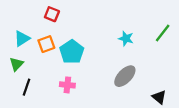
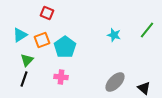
green triangle: (16, 64) -> (27, 60), moved
gray ellipse: (125, 76) -> (115, 82), moved

